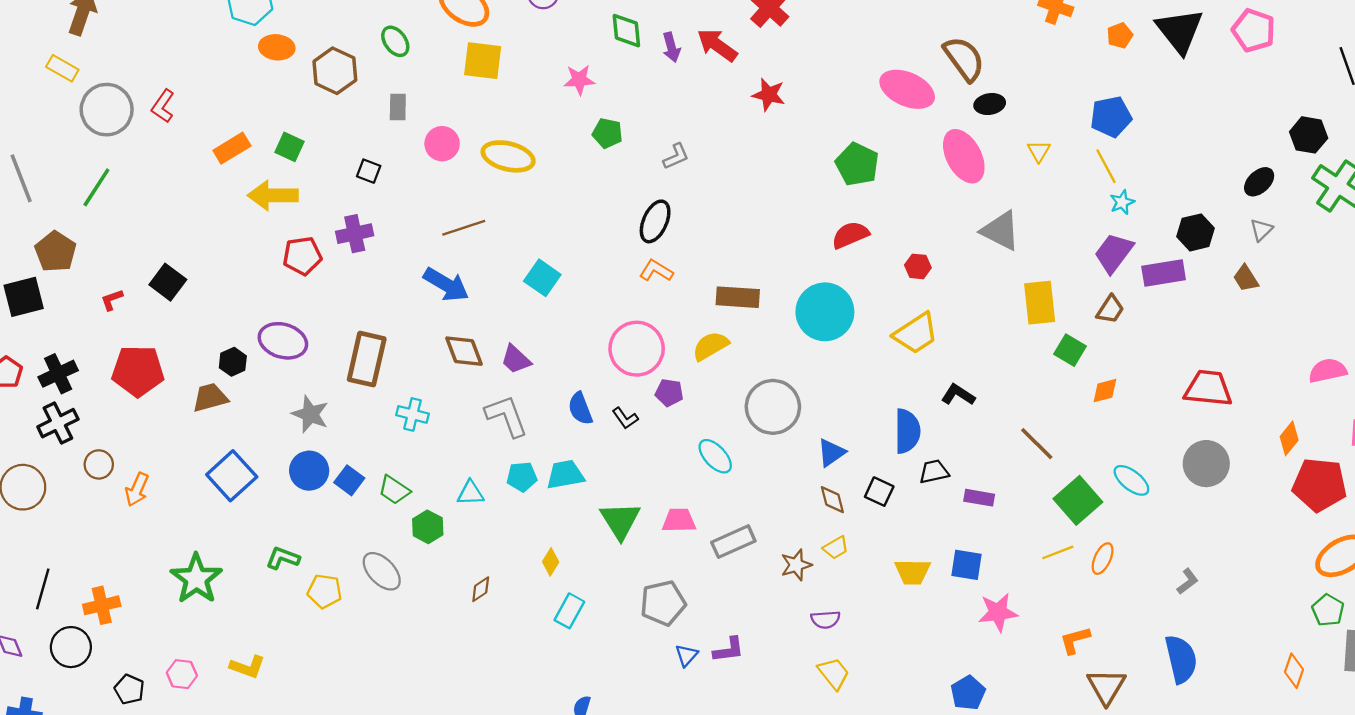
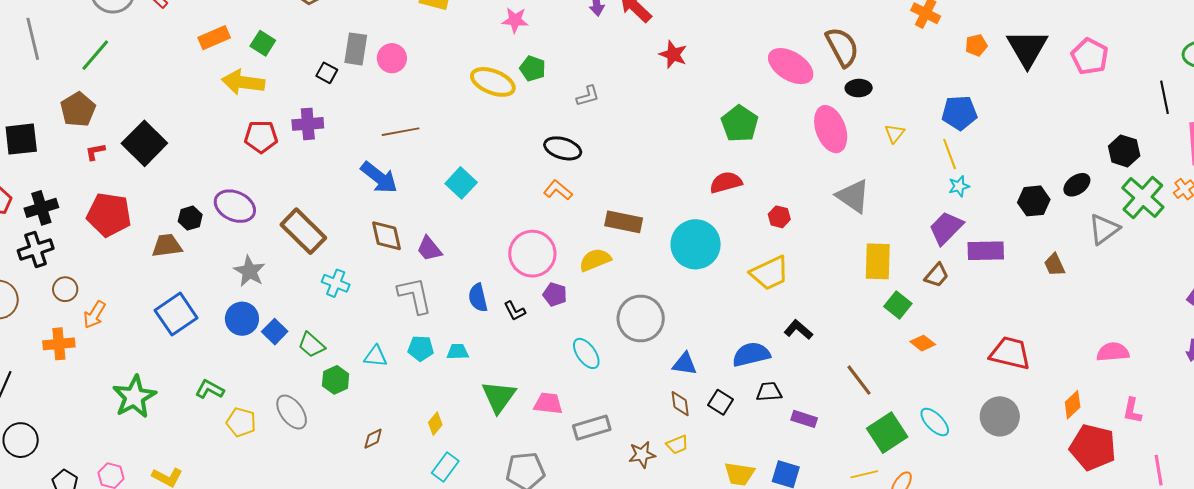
gray rectangle: (398, 107) -> (356, 49), moved, size x1.4
yellow ellipse: (508, 156) -> (493, 82), moved
black ellipse: (655, 221) -> (563, 148), turned 75
gray triangle: (1261, 230) -> (1104, 229), moved, size x1.6
black hexagon: (1196, 232) -> (1034, 201), moved
brown pentagon: (56, 252) -> (78, 109), moved
black square: (168, 282) -> (144, 143), size x1.4
brown rectangle: (367, 359) -> (303, 231), turned -66
orange diamond: (1105, 391) -> (923, 343), turned 45
blue semicircle: (907, 431) -> (751, 354), turned -111
blue triangle: (831, 453) -> (685, 364), turned 36
cyan trapezoid: (565, 475) -> (458, 352), size x0.7
orange cross: (102, 605) -> (59, 344), moved

